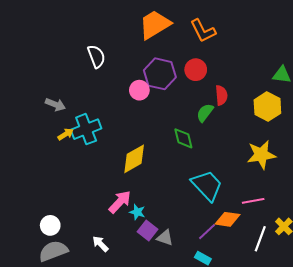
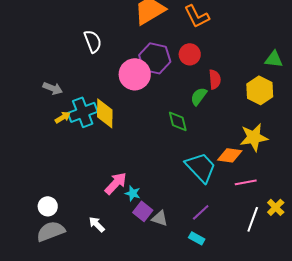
pink circle: (139, 90) -> (135, 74), size x1.6
yellow diamond: (134, 159) -> (105, 113), moved, turned -60
orange diamond: (227, 219) -> (230, 155), moved

